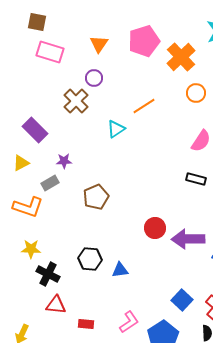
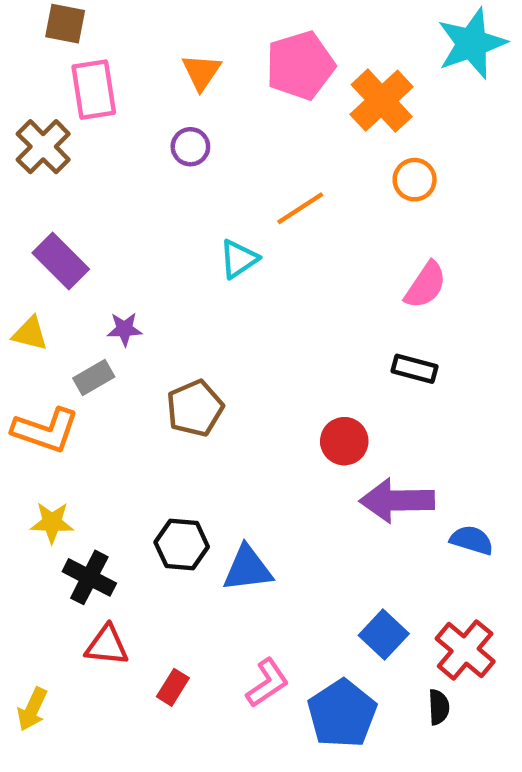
pink rectangle: (50, 52) -> (94, 90), turned 64
brown cross: (76, 101) -> (43, 147), moved
yellow triangle: (21, 163) -> (30, 334), turned 42
red circle: (155, 228) -> (344, 441), moved
blue triangle: (120, 270) -> (248, 569), size x1.4
red rectangle: (86, 324) -> (173, 687), turned -63

